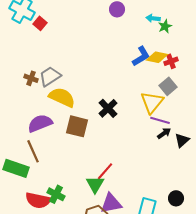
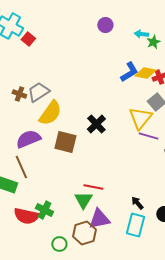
yellow semicircle: (62, 97) -> (50, 113), turned 100
black arrow: (164, 133) -> (137, 203), moved, turned -96
red line: (105, 171) -> (93, 187), turned 60

